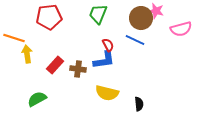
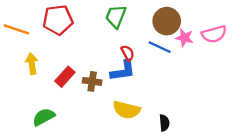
pink star: (156, 11) -> (184, 38), moved
orange line: (14, 38) -> (16, 29), moved

